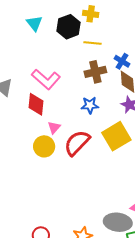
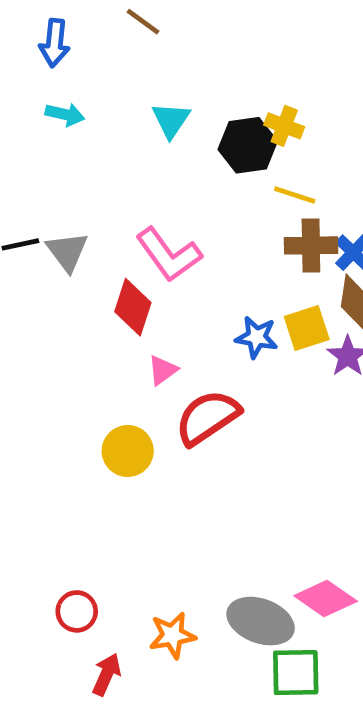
yellow cross: (91, 14) -> (284, 126), moved
brown cross: (95, 72) -> (311, 245), moved
yellow square: (116, 136) -> (307, 328), moved, size x0.7
yellow circle: (44, 146) -> (128, 451), moved

